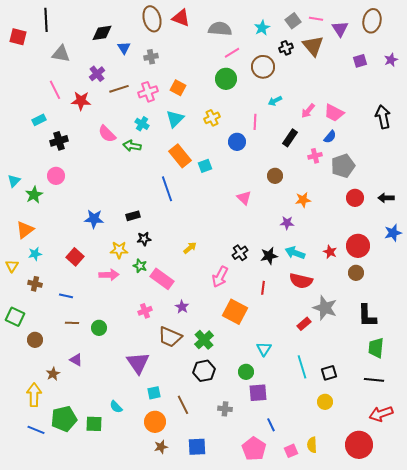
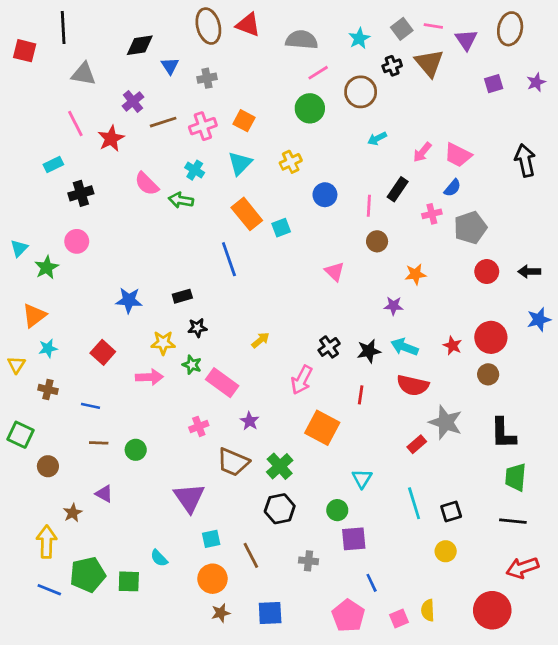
red star: (81, 101) -> (111, 138), turned -30
pink line: (255, 122) -> (369, 206), moved

